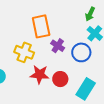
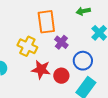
green arrow: (90, 14) -> (83, 11), moved, turned 48
blue circle: (81, 52) -> (83, 61), moved

